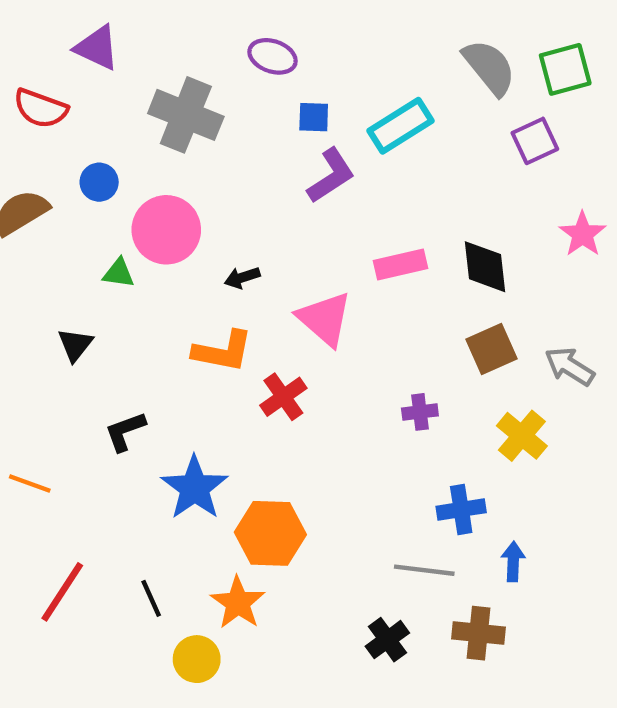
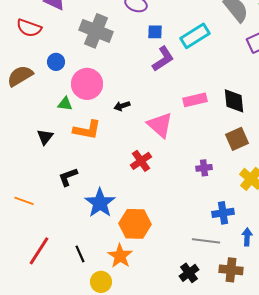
orange L-shape: (223, 351) -> (87, 130), moved

